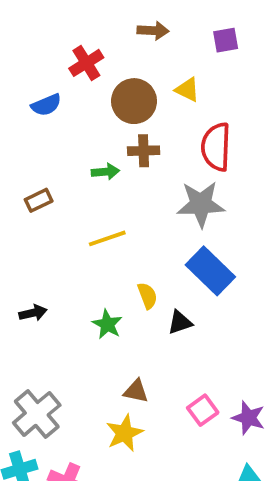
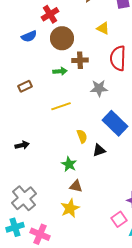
brown circle: (134, 101) -> (62, 38), moved
gray star: (201, 204) -> (99, 88), moved, size x0.7
green star: (107, 324) -> (69, 164), moved
pink square: (203, 410) -> (119, 219), moved

